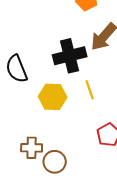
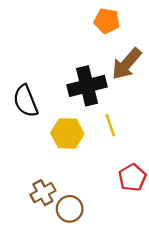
brown cross: (32, 148) -> (43, 193), turned -30

